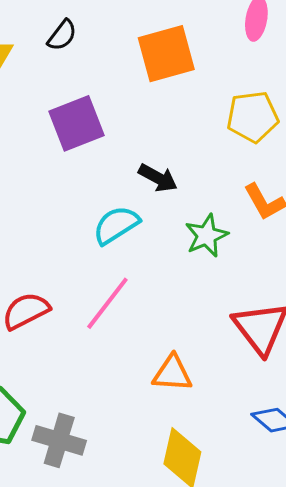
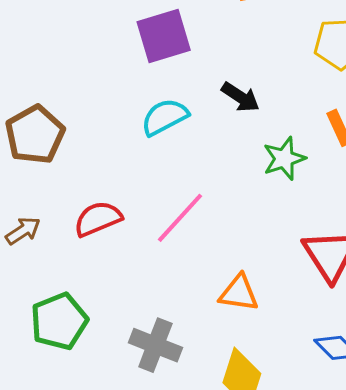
cyan semicircle: (116, 225) -> (165, 117), moved
gray cross: (59, 440) -> (155, 345), moved

